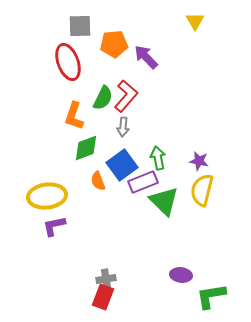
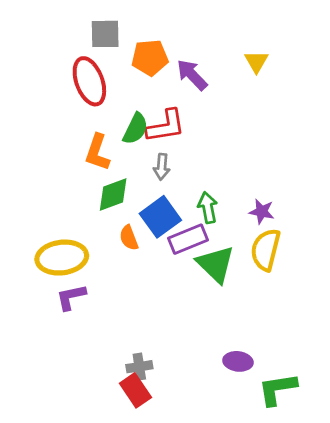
yellow triangle: (195, 21) -> (256, 62), moved
red L-shape: (126, 96) -> (166, 126), turned 40
red rectangle: (103, 297) -> (135, 390), turned -55

